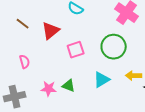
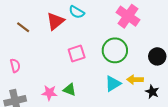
red triangle: (51, 31) -> (55, 21), moved
pink semicircle: (25, 62) -> (15, 66), moved
cyan triangle: (102, 80) -> (113, 84), moved

